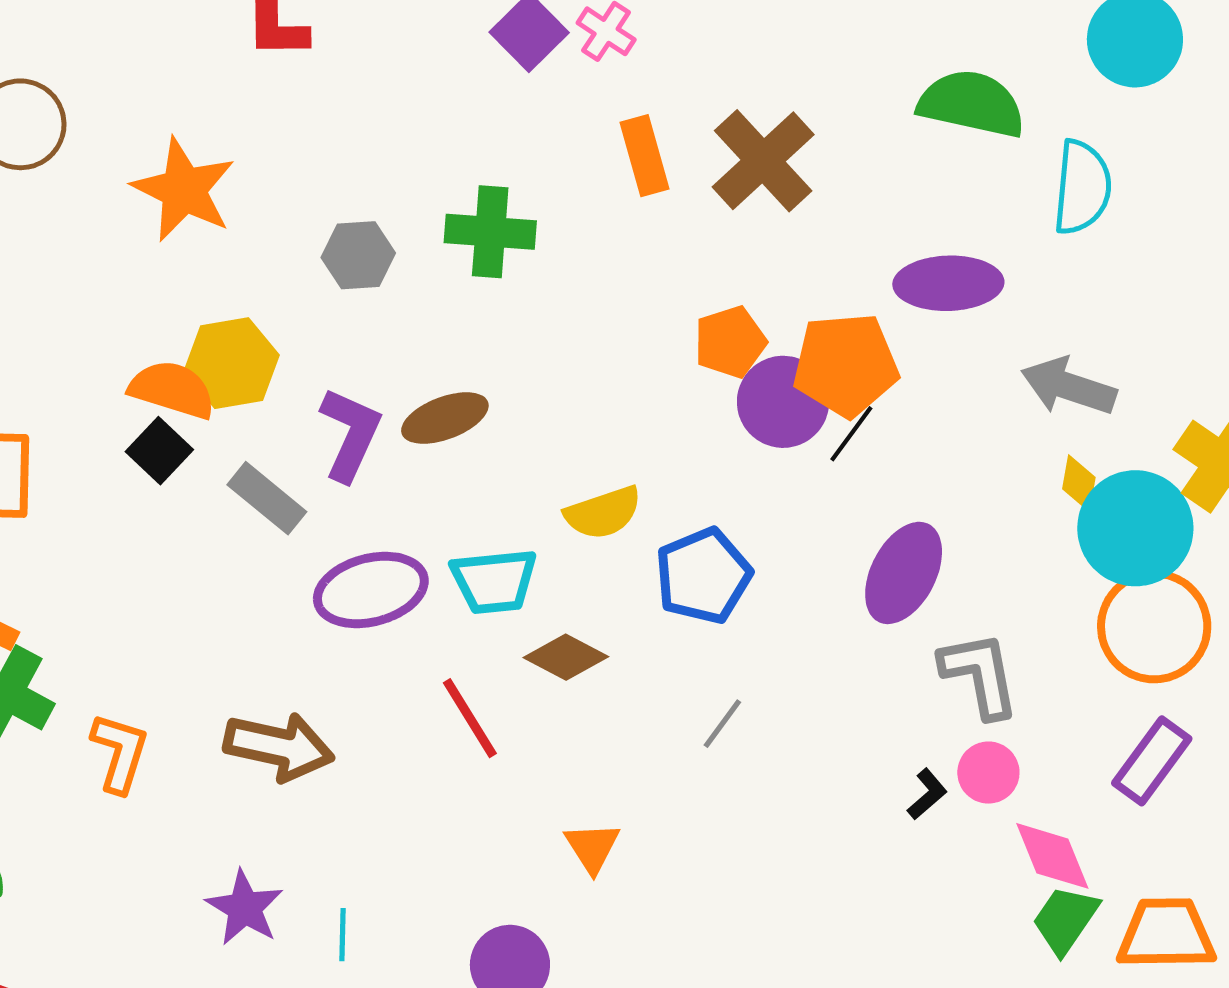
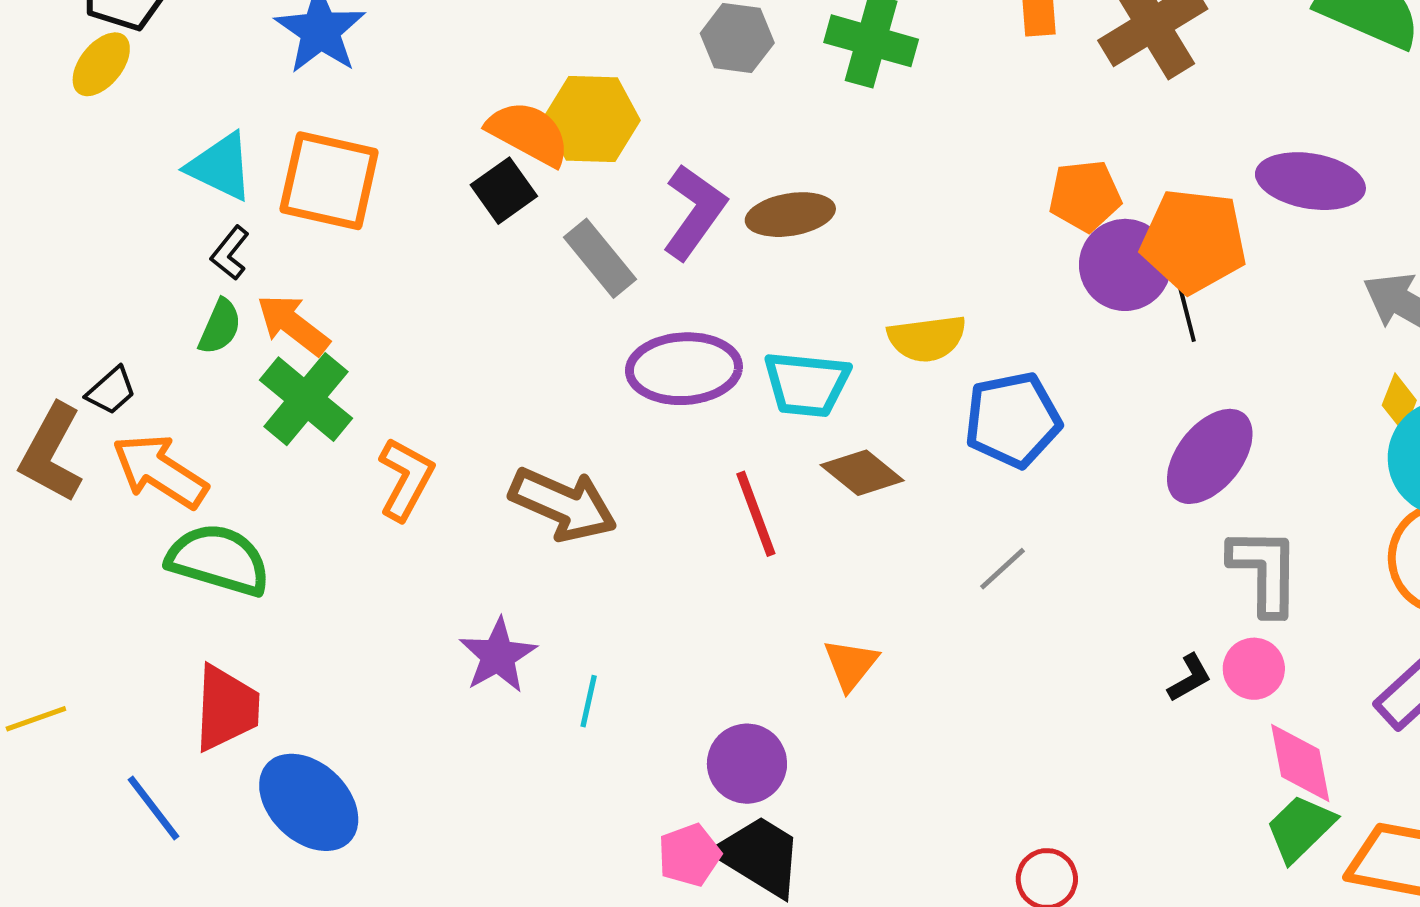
black line: (851, 434) -> (1186, 310), turned -62

